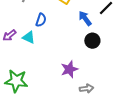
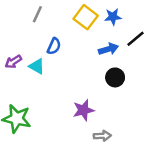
blue arrow: (85, 18) -> (108, 49), turned 105

